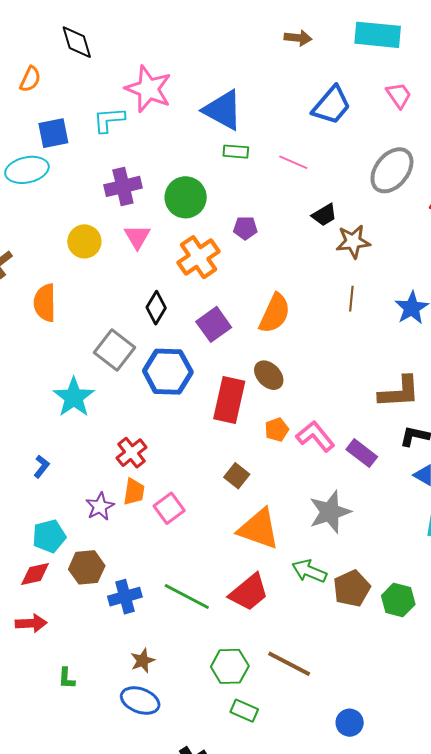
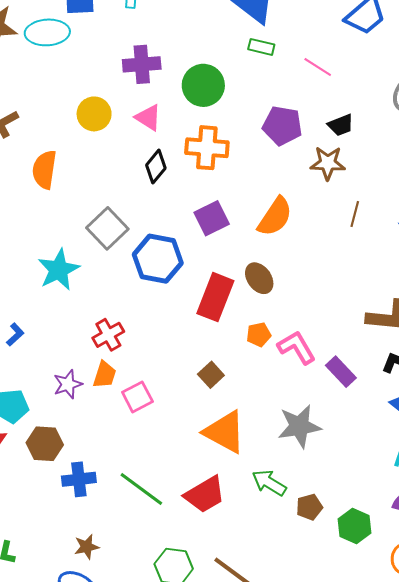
purple pentagon: (245, 228) -> (282, 126), moved, size x1.6
pink triangle: (137, 237) -> (148, 118), turned -36
brown star: (353, 242) -> (328, 163), moved
orange cross: (198, 257) -> (207, 148), turned 30
black diamond: (156, 308) -> (156, 167), moved
brown pentagon: (352, 588) -> (309, 507), size x0.7

